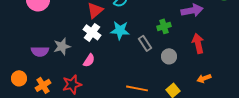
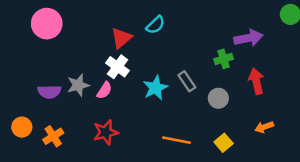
green cross: (164, 26) -> (224, 59), moved
cyan star: (120, 30) -> (155, 88), moved, turned -30
pink semicircle: (89, 60) -> (104, 90), moved
red star: (72, 84) -> (106, 132), moved

